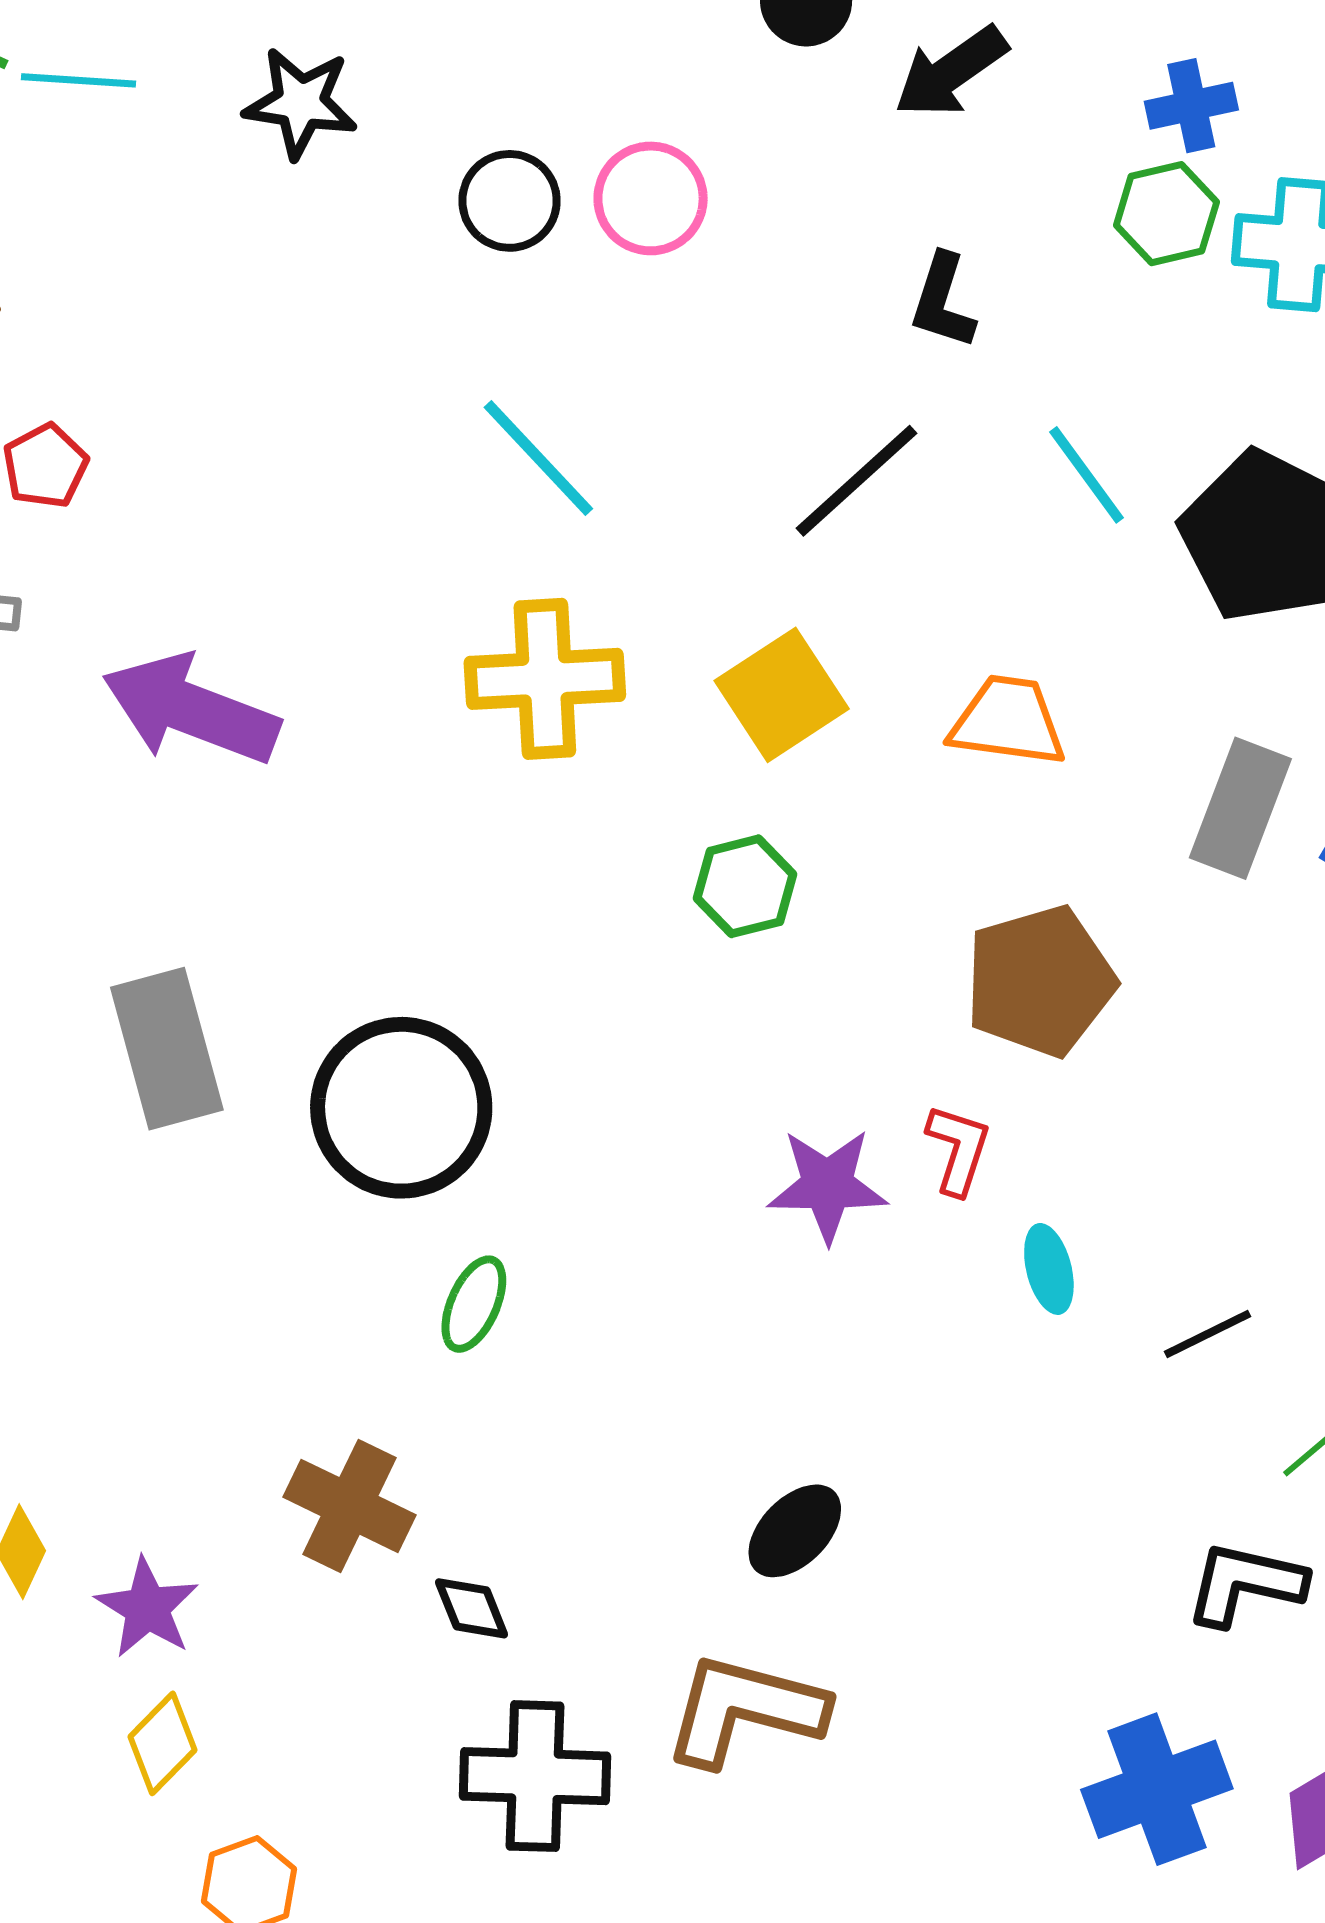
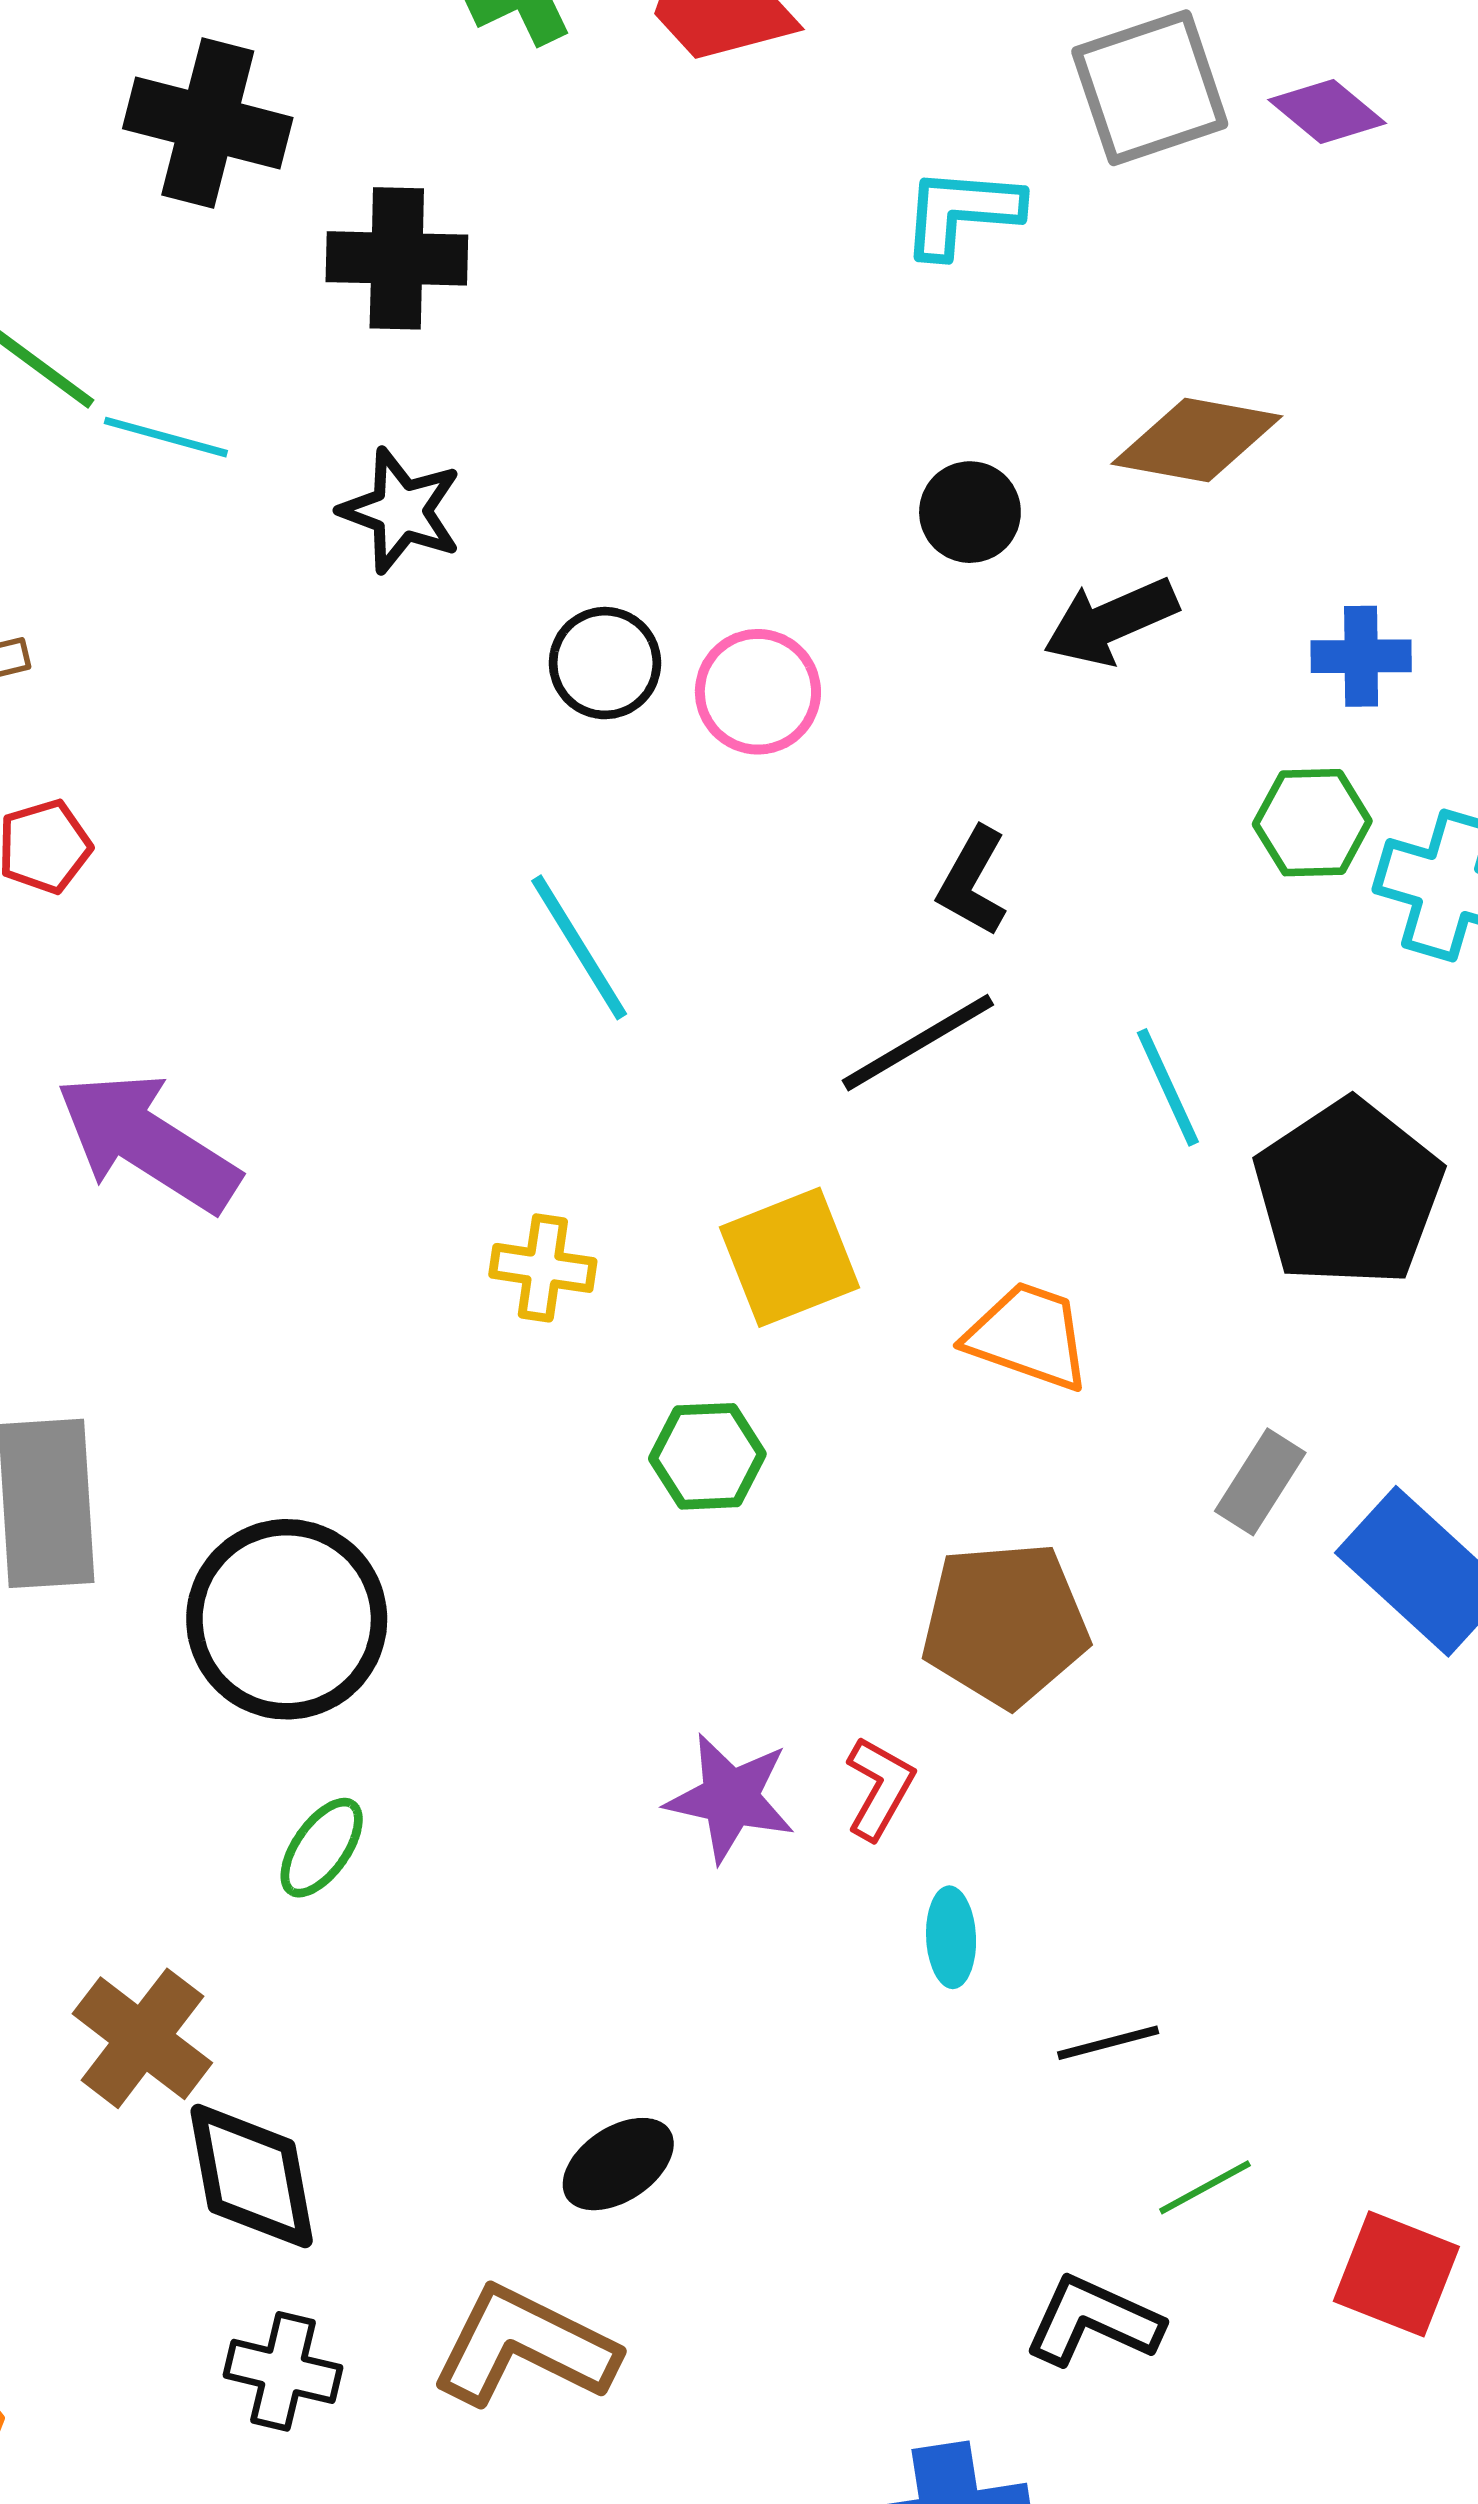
blue cross: (1191, 106) -> (1361, 656), moved
black L-shape: (943, 301) -> (973, 882), moved
yellow cross: (545, 679) -> (543, 1268), moved, size x0.6
gray rectangle: (1240, 808) -> (1260, 1482), size x0.7
black diamond: (472, 1608) -> (252, 2176), size x1.8
black cross: (535, 1776) -> (283, 2371), size x0.7

